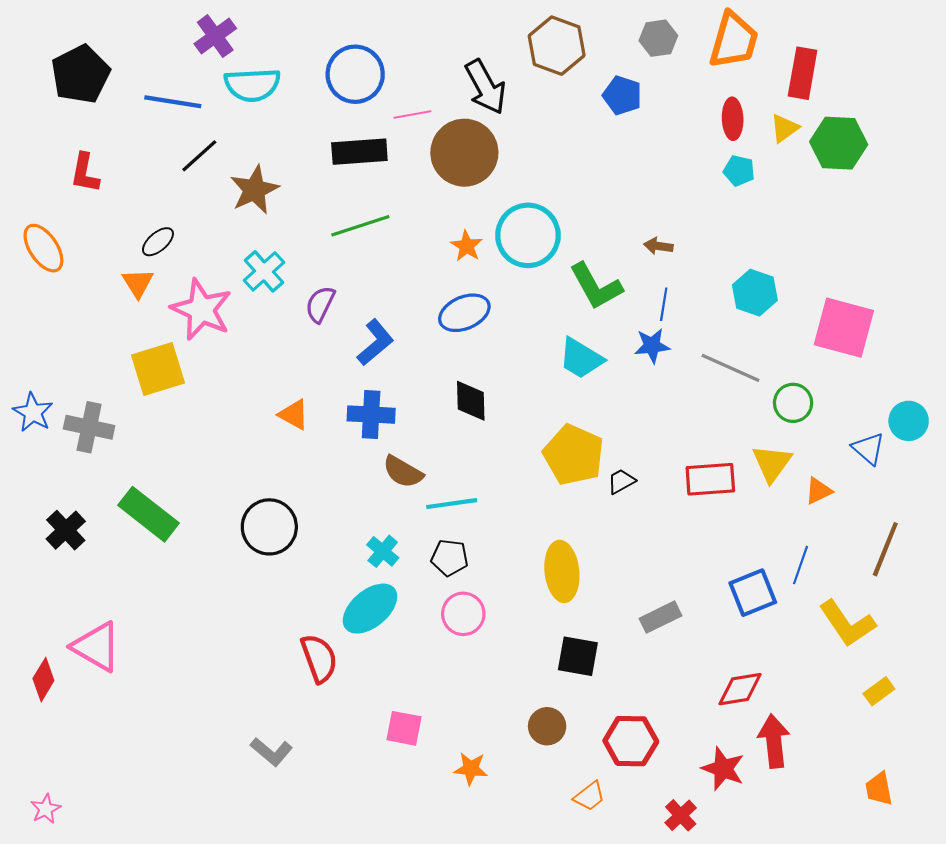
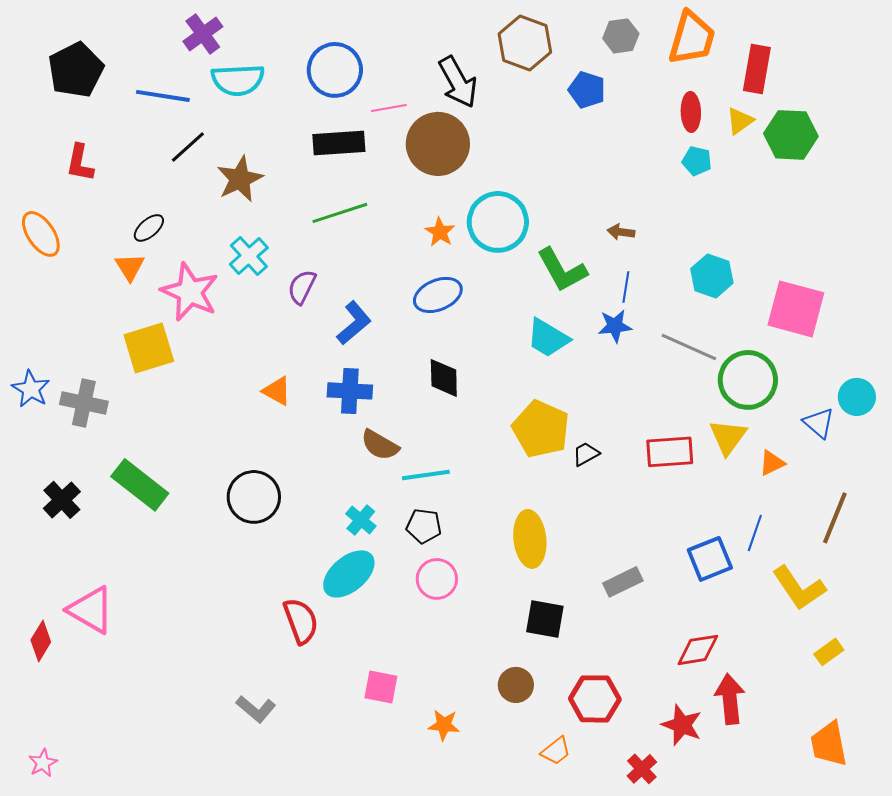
green circle: (793, 403) -> (748, 380), size x1.6
orange trapezoid: (879, 789) -> (829, 744), size x1.4

